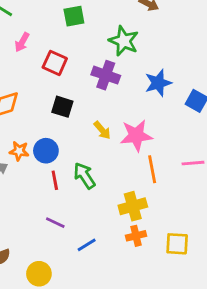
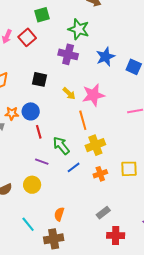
red square: (55, 63) -> (27, 37), moved, turned 30
orange line: (152, 169) -> (83, 120), moved
green arrow: (84, 176) -> (61, 146), moved
orange cross: (136, 236) -> (100, 174), moved
blue line: (87, 245) -> (74, 167), moved
yellow circle: (39, 274) -> (32, 185), moved

